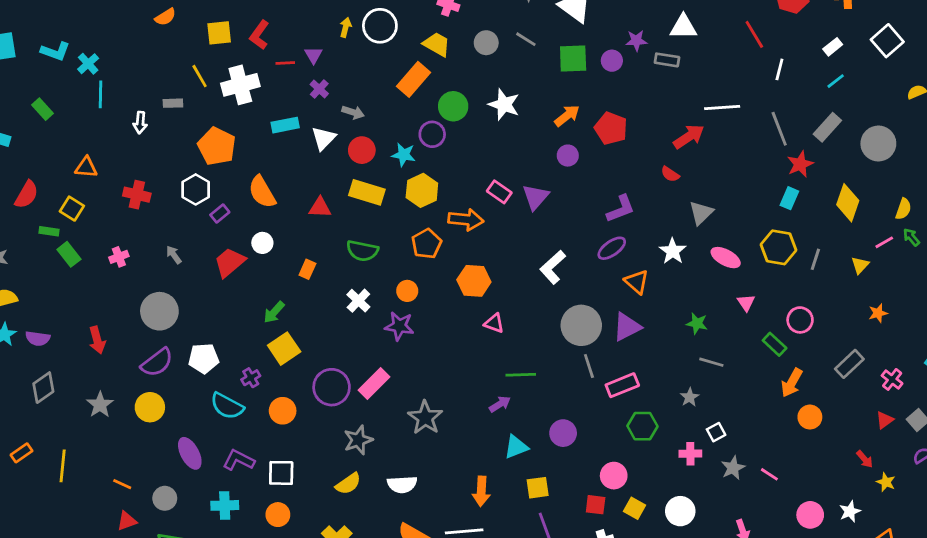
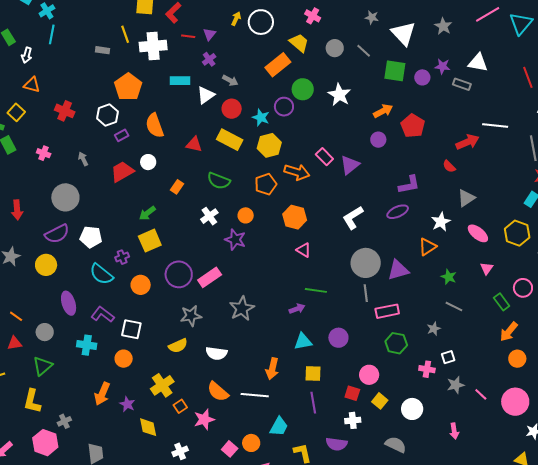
white arrow: (140, 123) -> (27, 55), moved
pink cross: (119, 257) -> (44, 153), turned 32
orange triangle: (637, 282) -> (427, 247), moved, turned 36
pink circle: (810, 515) -> (515, 402), moved, size x1.4

